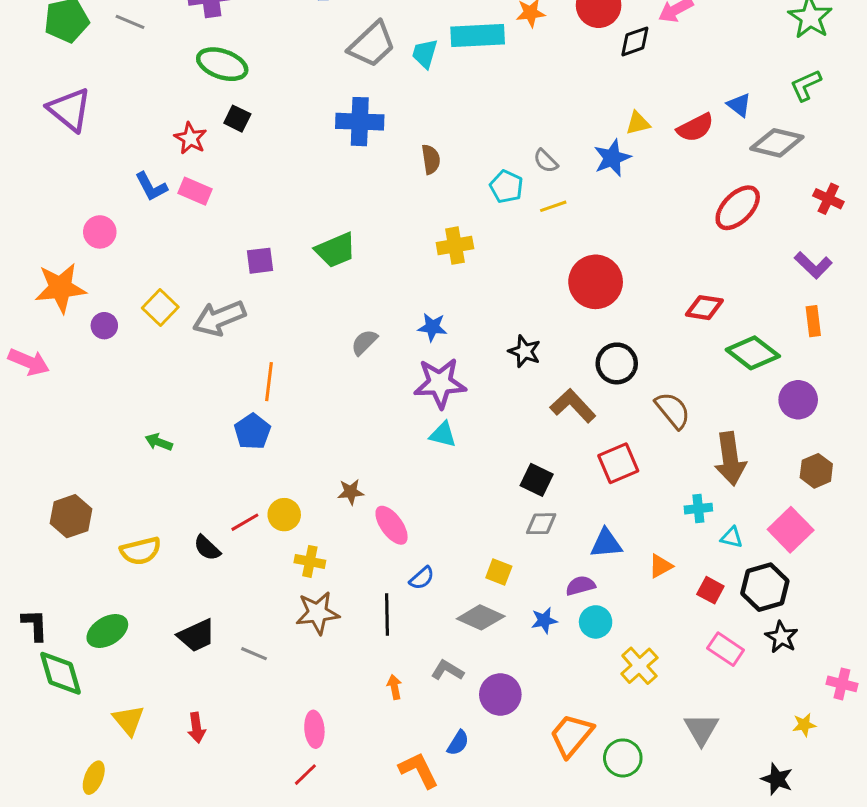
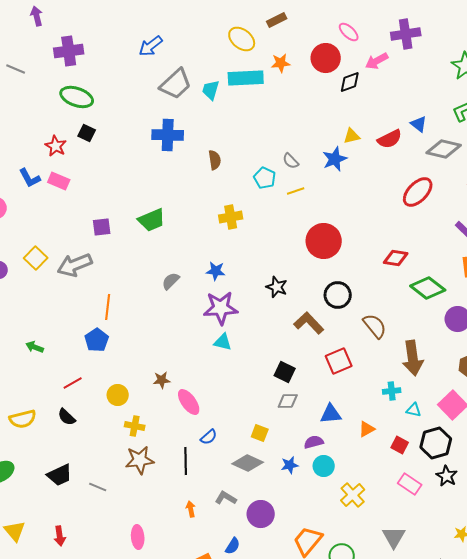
red line: (245, 522) -> (73, 383), moved

